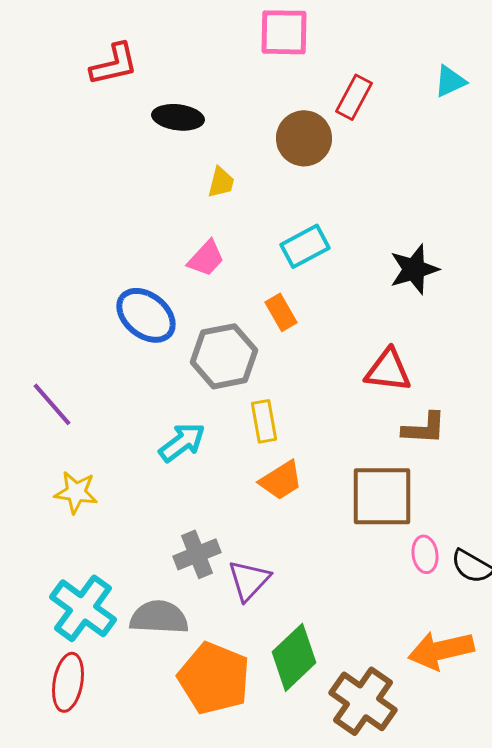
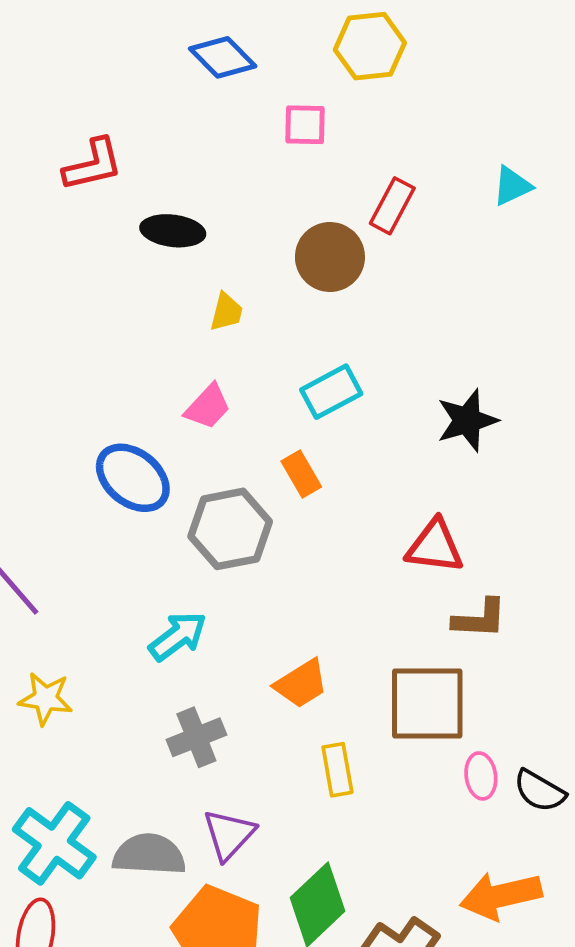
pink square: (284, 32) -> (305, 125), size x0.7
yellow rectangle: (264, 421) -> (337, 770), moved
gray cross: (197, 554) -> (196, 737), moved
purple triangle: (249, 580) -> (229, 835), moved

